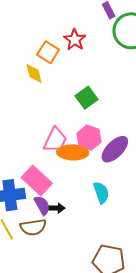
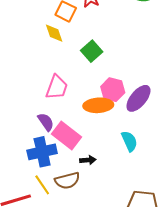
green square: (87, 98) -> (92, 51), moved
pink trapezoid: (55, 140) -> (57, 87), moved
purple semicircle: (42, 205) -> (46, 122), moved

